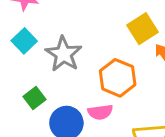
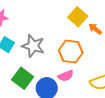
green square: (34, 98) -> (23, 78), size x1.5

